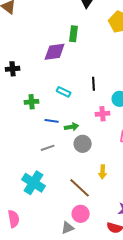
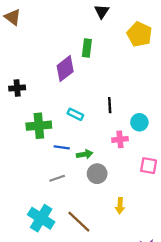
purple diamond: (55, 52) -> (65, 69), turned -30
green cross: (32, 102) -> (39, 126), size x1.5
brown line: (80, 188) -> (79, 222), moved

